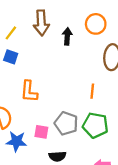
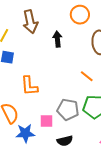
black arrow: (67, 36) -> (57, 39), moved
orange line: (92, 91) -> (87, 76), turned -48

